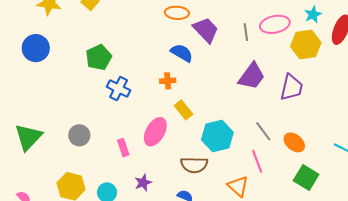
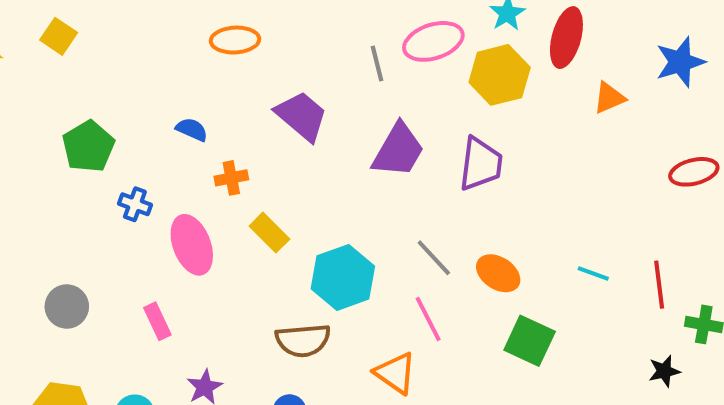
purple trapezoid: (206, 30) -> (302, 116), moved
blue semicircle: (182, 53) -> (192, 130), moved, size x0.7
blue cross: (119, 89) -> (135, 204), size x0.7
pink ellipse: (155, 132) -> (192, 245), moved, turned -44

